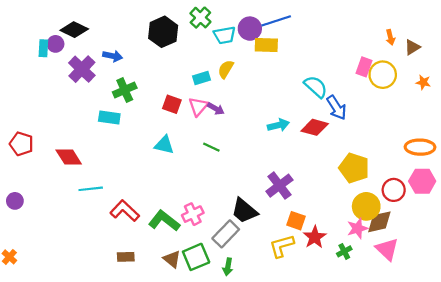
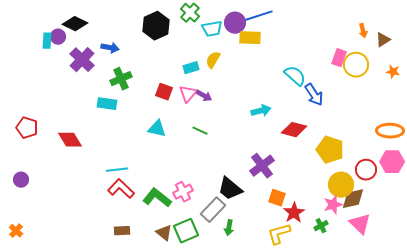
red diamond: (315, 127) -> (294, 130), moved
cyan line: (91, 189) -> (117, 170), moved
yellow L-shape: (282, 246) -> (279, 234), moved
green arrow: (228, 267) -> (229, 228), moved

